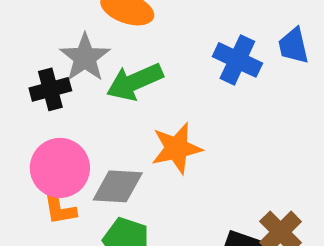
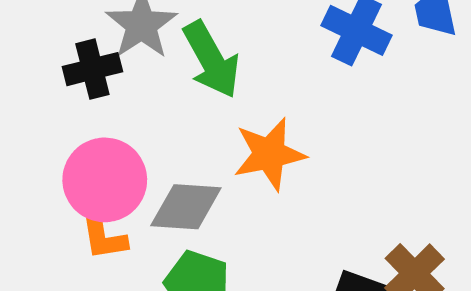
green arrow: (135, 82) -> (211, 60), turned -96

